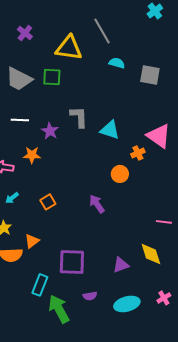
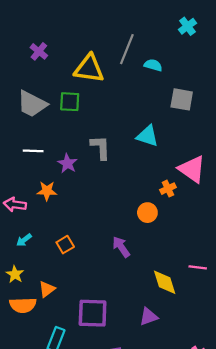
gray line: (102, 31) -> (127, 49), turned 52
cyan semicircle: (117, 63) -> (153, 65), moved
cyan triangle: (110, 130) -> (147, 136), moved
yellow diamond: (151, 254) -> (165, 282), moved

